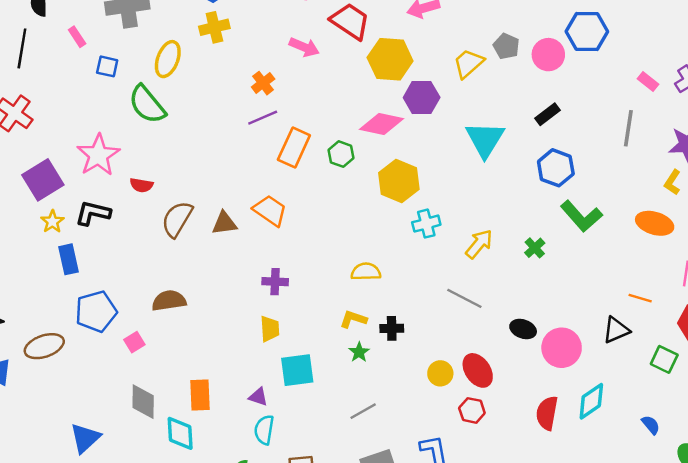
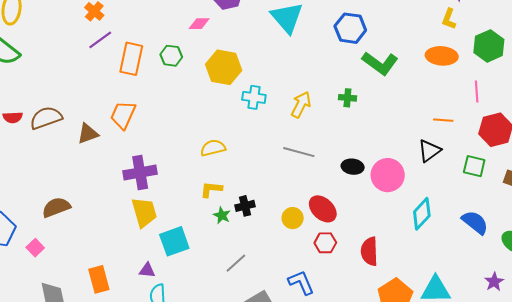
pink diamond: (381, 124) -> (199, 24), size x0.6
orange trapezoid: (270, 211) -> (123, 115), turned -88
brown semicircle: (177, 219) -> (46, 118), moved, turned 52
cyan cross: (426, 224) -> (254, 97), turned 35
green cross: (535, 248) -> (347, 98), turned -30
purple cross: (275, 282) -> (140, 173), size x1.5
black cross: (392, 328) -> (245, 206), moved
yellow trapezoid: (270, 329) -> (144, 212), size x1.4
red semicircle: (547, 413) -> (369, 251), moved
blue semicircle: (651, 425) -> (475, 222), size x1.6

